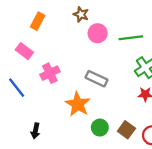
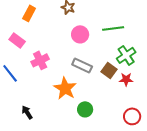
pink circle: (98, 33) -> (80, 34), moved
brown square: (126, 130) -> (109, 70), moved
black arrow: (35, 131) -> (27, 112), turned 136

